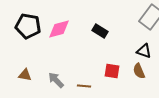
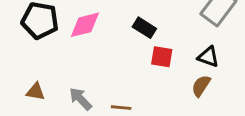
red square: (112, 71) -> (162, 57), moved
brown semicircle: (139, 71) -> (201, 86), turned 56

